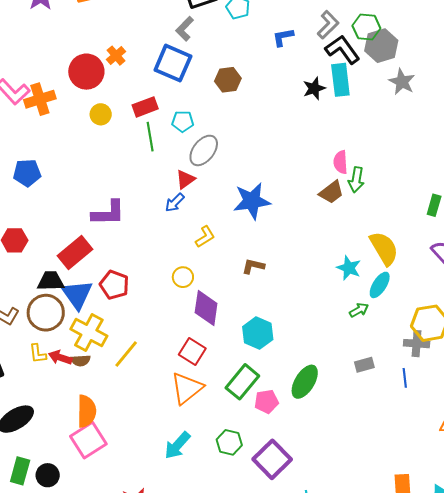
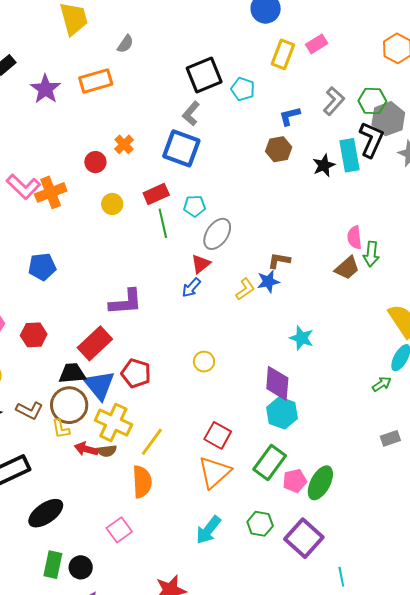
black L-shape: (342, 49) -> (371, 140), moved, turned 63
red circle: (86, 72) -> (95, 162), size x0.6
brown hexagon: (228, 80) -> (279, 149), moved
blue star: (252, 201) -> (268, 281), size x0.6
yellow L-shape: (205, 237) -> (245, 289), moved
brown L-shape: (253, 266) -> (279, 261), moved
cyan star: (349, 268) -> (302, 338), moved
purple diamond: (206, 308) -> (277, 383), moved
yellow L-shape: (38, 354) -> (61, 429), moved
green ellipse: (305, 382) -> (320, 483), moved
orange semicircle: (87, 411) -> (142, 482), moved
pink square: (88, 440) -> (119, 530), size x0.7

